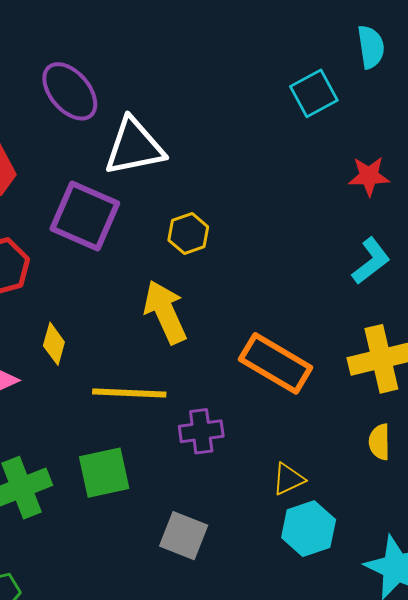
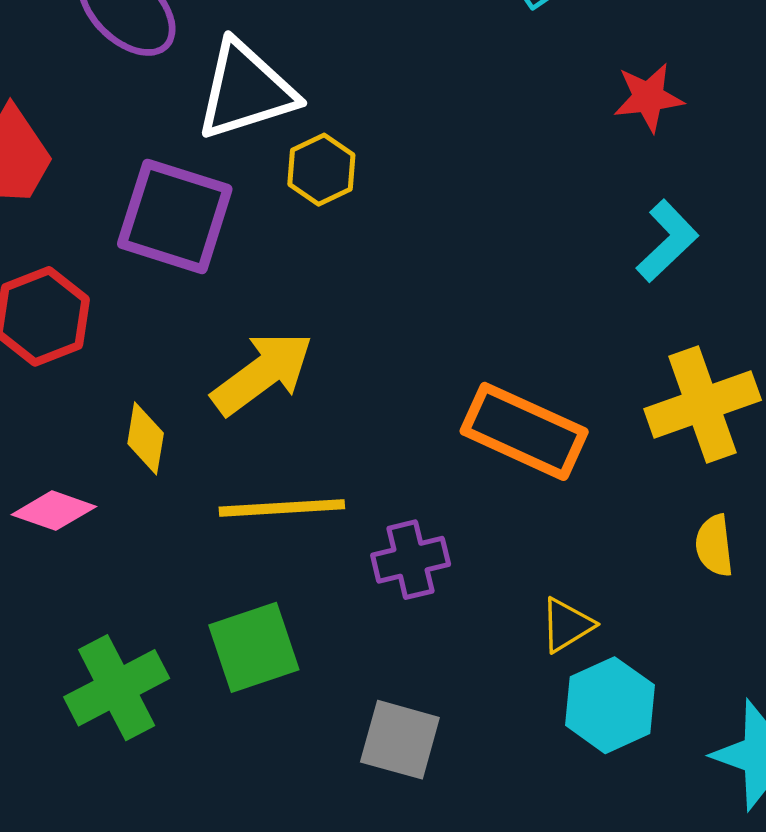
yellow hexagon: (188, 233) -> (321, 170), moved
yellow arrow: (165, 312) -> (262, 373), moved, turned 84

